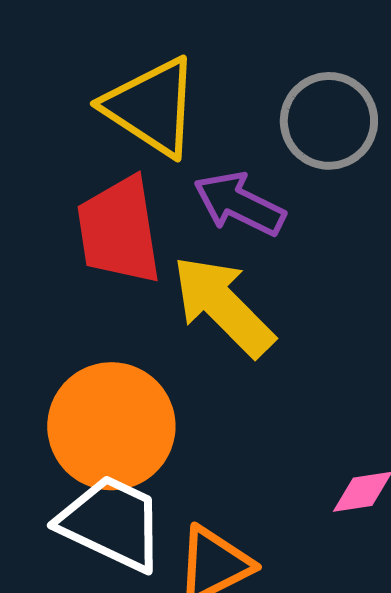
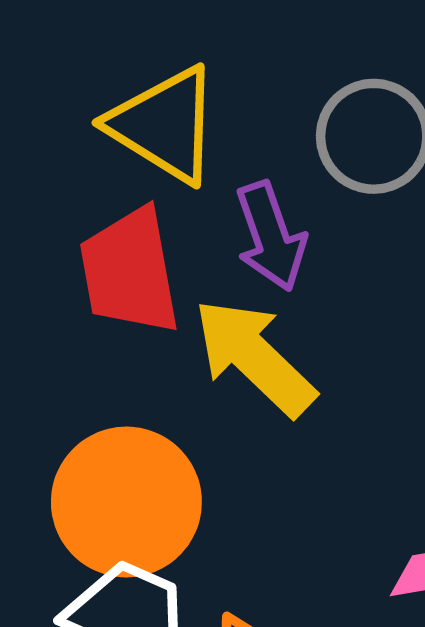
purple arrow: (239, 204) -> (271, 236), turned -134

